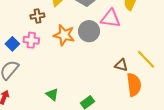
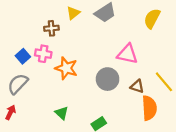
pink triangle: (111, 18) -> (127, 54), moved
gray circle: (89, 31) -> (108, 79), moved
orange star: (64, 35) -> (66, 68), moved

